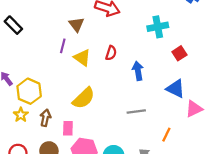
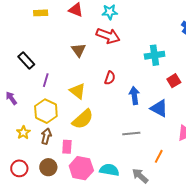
black rectangle: (13, 25) -> (26, 61), moved
purple line: (63, 46) -> (46, 80), moved
yellow triangle: (82, 58) -> (77, 91), moved
blue triangle: (175, 89) -> (159, 108), moved
yellow hexagon: (29, 91) -> (46, 111), moved

